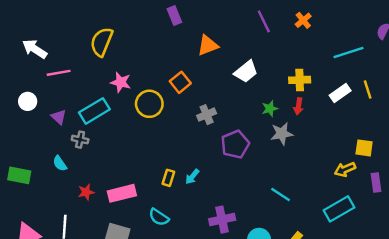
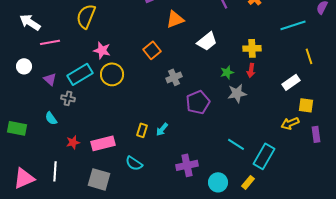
white rectangle: (340, 93) -> (291, 82), moved
yellow circle: (149, 104) -> (112, 74), moved
cyan rectangle: (339, 209) -> (264, 156), moved, turned -30

